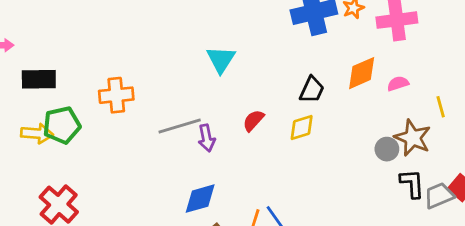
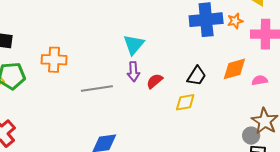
red semicircle: (253, 120) -> (155, 81), moved
purple arrow: (207, 138) -> (133, 72), moved
gray circle: (387, 149) -> (251, 136), moved

